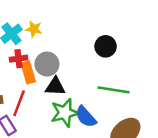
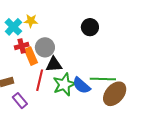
green line: (114, 90) -> (103, 79), moved
red line: (19, 103) -> (40, 80), moved

